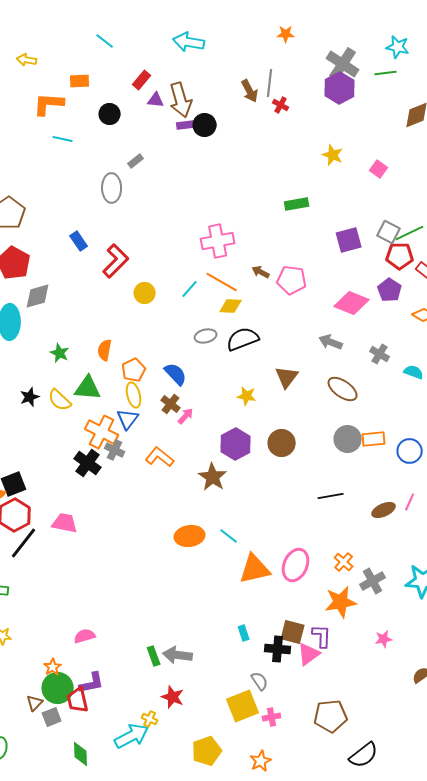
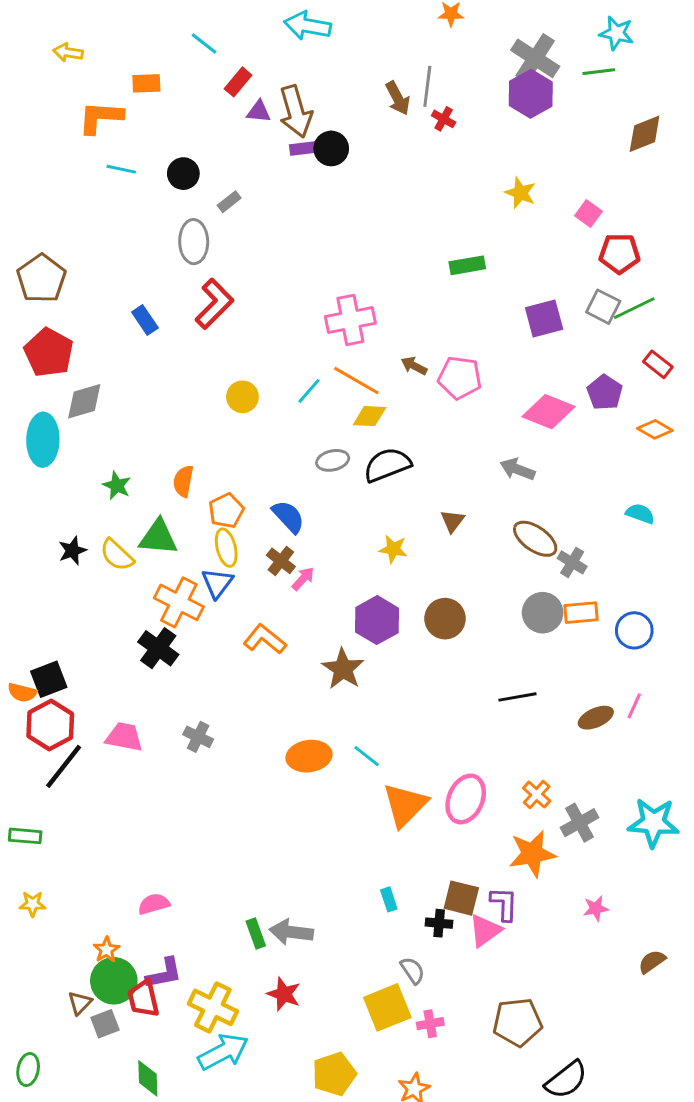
cyan line: (105, 41) -> (204, 43), moved
black circle: (110, 114) -> (183, 174), moved
red pentagon: (400, 256) -> (619, 253), moved
red L-shape: (116, 261) -> (214, 304), moved
gray cross: (380, 354) -> (572, 562), moved
brown triangle: (287, 377) -> (452, 521), size x0.7
gray cross: (115, 450) -> (198, 737), moved
orange triangle: (255, 569) -> (405, 805), turned -32
black cross: (278, 649) -> (439, 923), size x0.7
yellow cross: (150, 719) -> (213, 1007), moved, size x2.0

